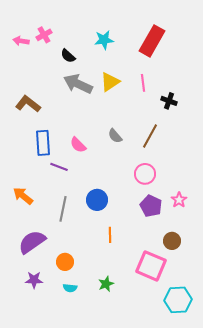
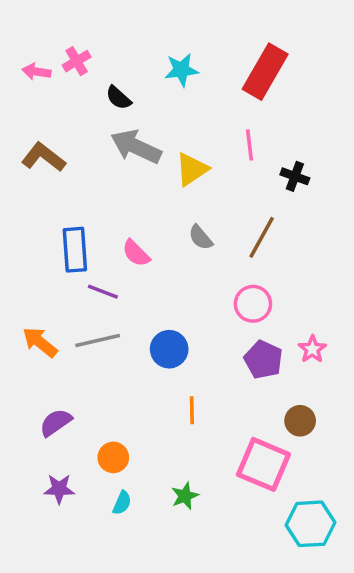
yellow triangle: (110, 82) -> (192, 169), moved
brown L-shape: (28, 104) -> (43, 157), moved
gray line: (63, 209) -> (98, 340), moved, turned 65
purple semicircle: (32, 242) -> (56, 423), size x0.7
cyan semicircle: (70, 288) -> (122, 503), turned -72

